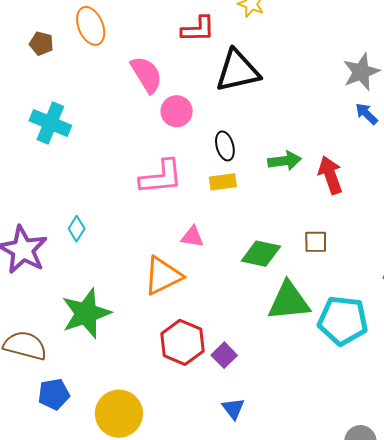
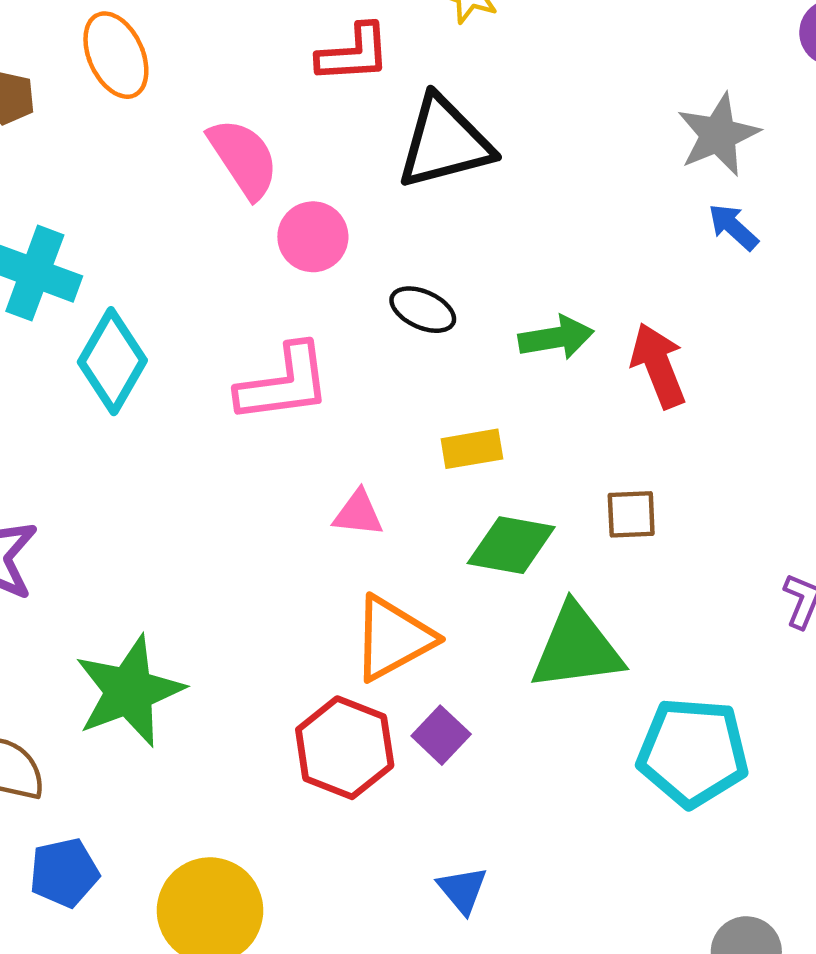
black ellipse: (225, 146) -> (423, 310), turned -48
yellow rectangle: (223, 182) -> (472, 449), moved
cyan diamond: (77, 229) -> (112, 361), moved, size x1.8
orange triangle: (163, 276) -> (393, 638), moved
cyan pentagon: (343, 320) -> (693, 752), moved
purple square: (224, 355) -> (441, 735), moved

